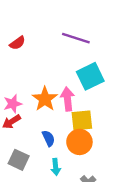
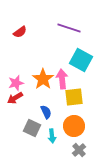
cyan square: (90, 76) -> (81, 60), turned -35
orange circle: (79, 142) -> (74, 126), moved
gray square: (19, 160) -> (32, 128), moved

